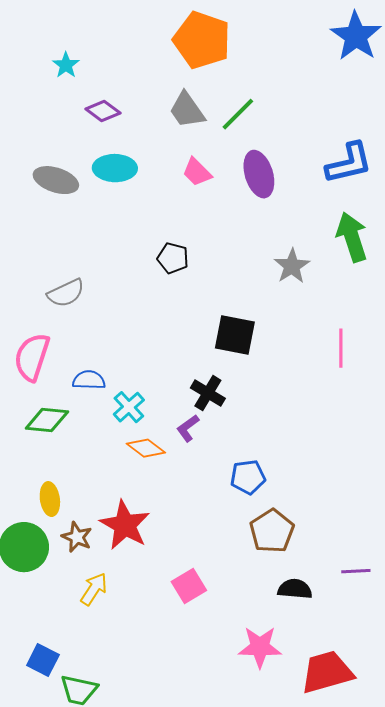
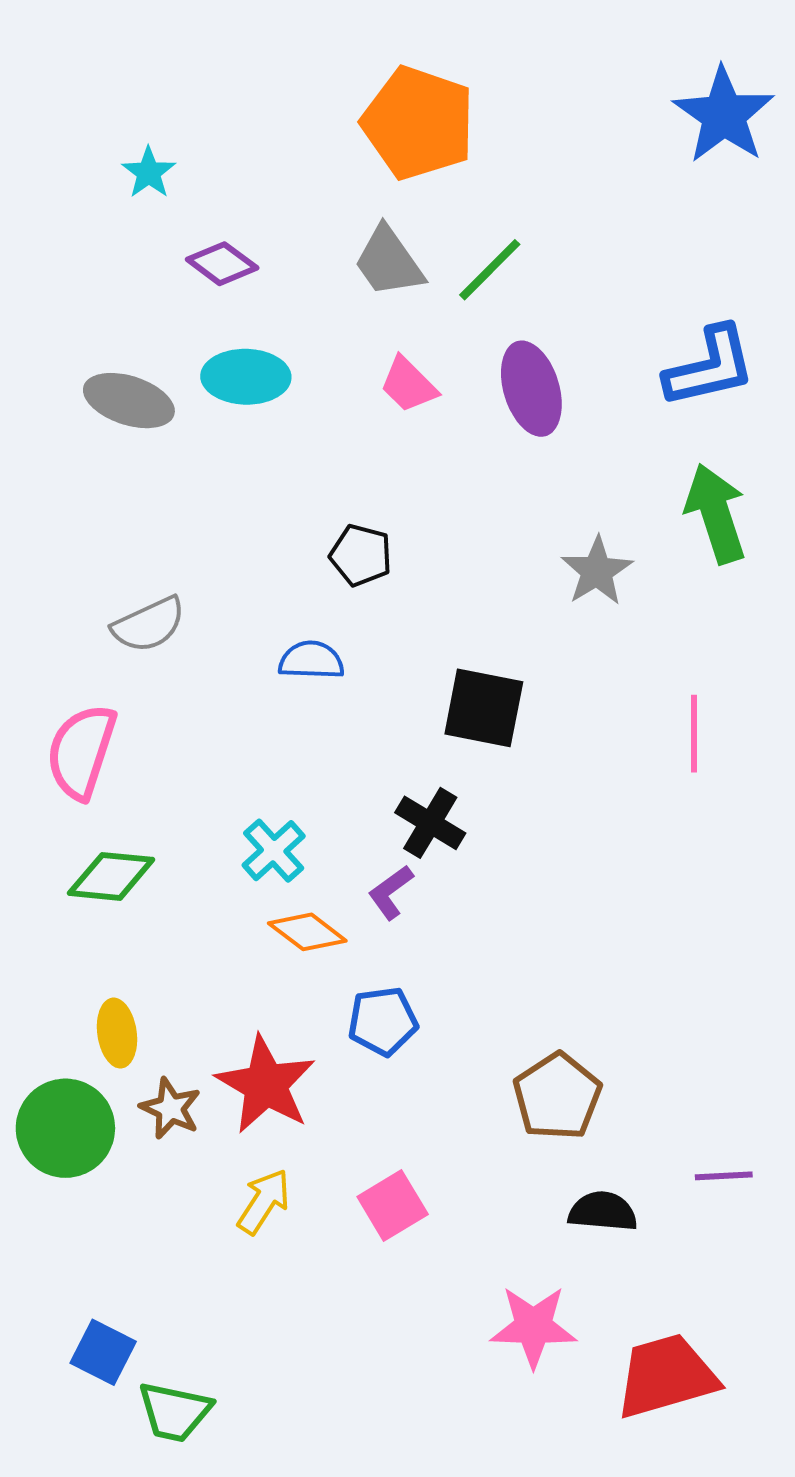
blue semicircle: (89, 380) -> (311, 660), moved
blue pentagon: (248, 477) -> (383, 1021), moved
yellow arrow: (94, 589) -> (264, 1202), moved

